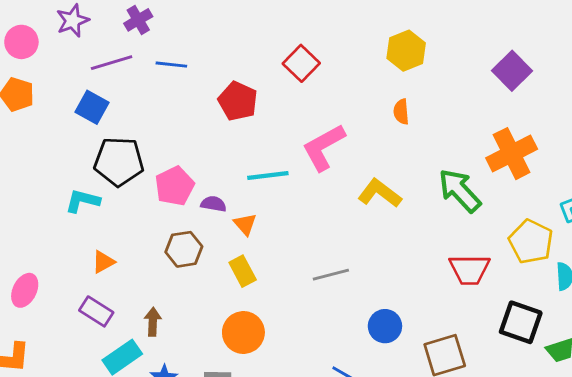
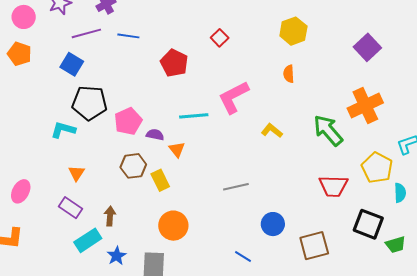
red square: (301, 63) -> (220, 38), size x0.7
yellow L-shape: (380, 193) -> (272, 131), size x0.7
orange triangle: (103, 262) -> (76, 173), turned -30
yellow rectangle: (243, 271) -> (160, 180), moved

